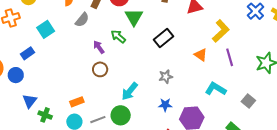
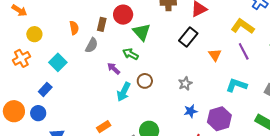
yellow L-shape: (221, 31) -> (243, 26), moved, turned -90
black rectangle: (163, 38) -> (188, 37), moved
orange triangle: (201, 55) -> (215, 55), turned 32
brown circle: (100, 69) -> (145, 81), moved
cyan arrow: (130, 91) -> (124, 92), moved

